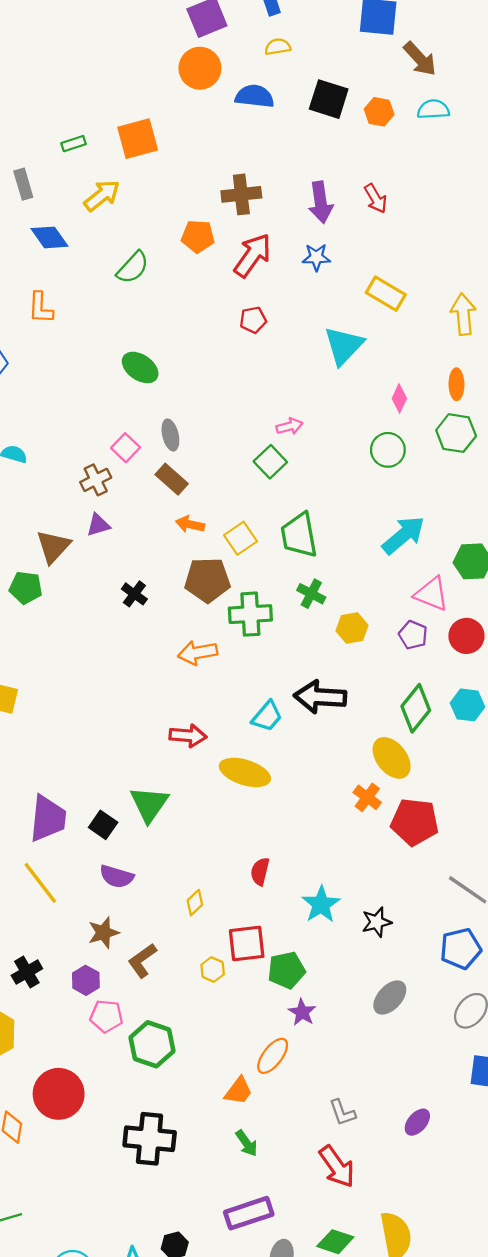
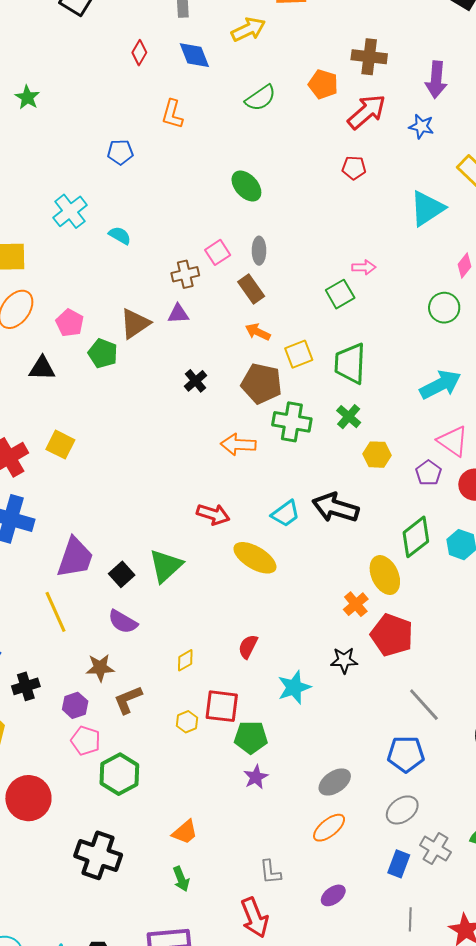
black star: (377, 922) -> (344, 660), moved
orange ellipse: (273, 1056) -> (329, 828), moved

